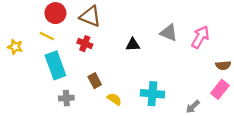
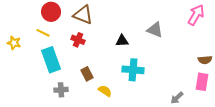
pink arrow: (200, 37) -> (196, 15), moved
pink rectangle: (220, 89) -> (202, 82), turned -30
cyan cross: (152, 94) -> (133, 70), moved

